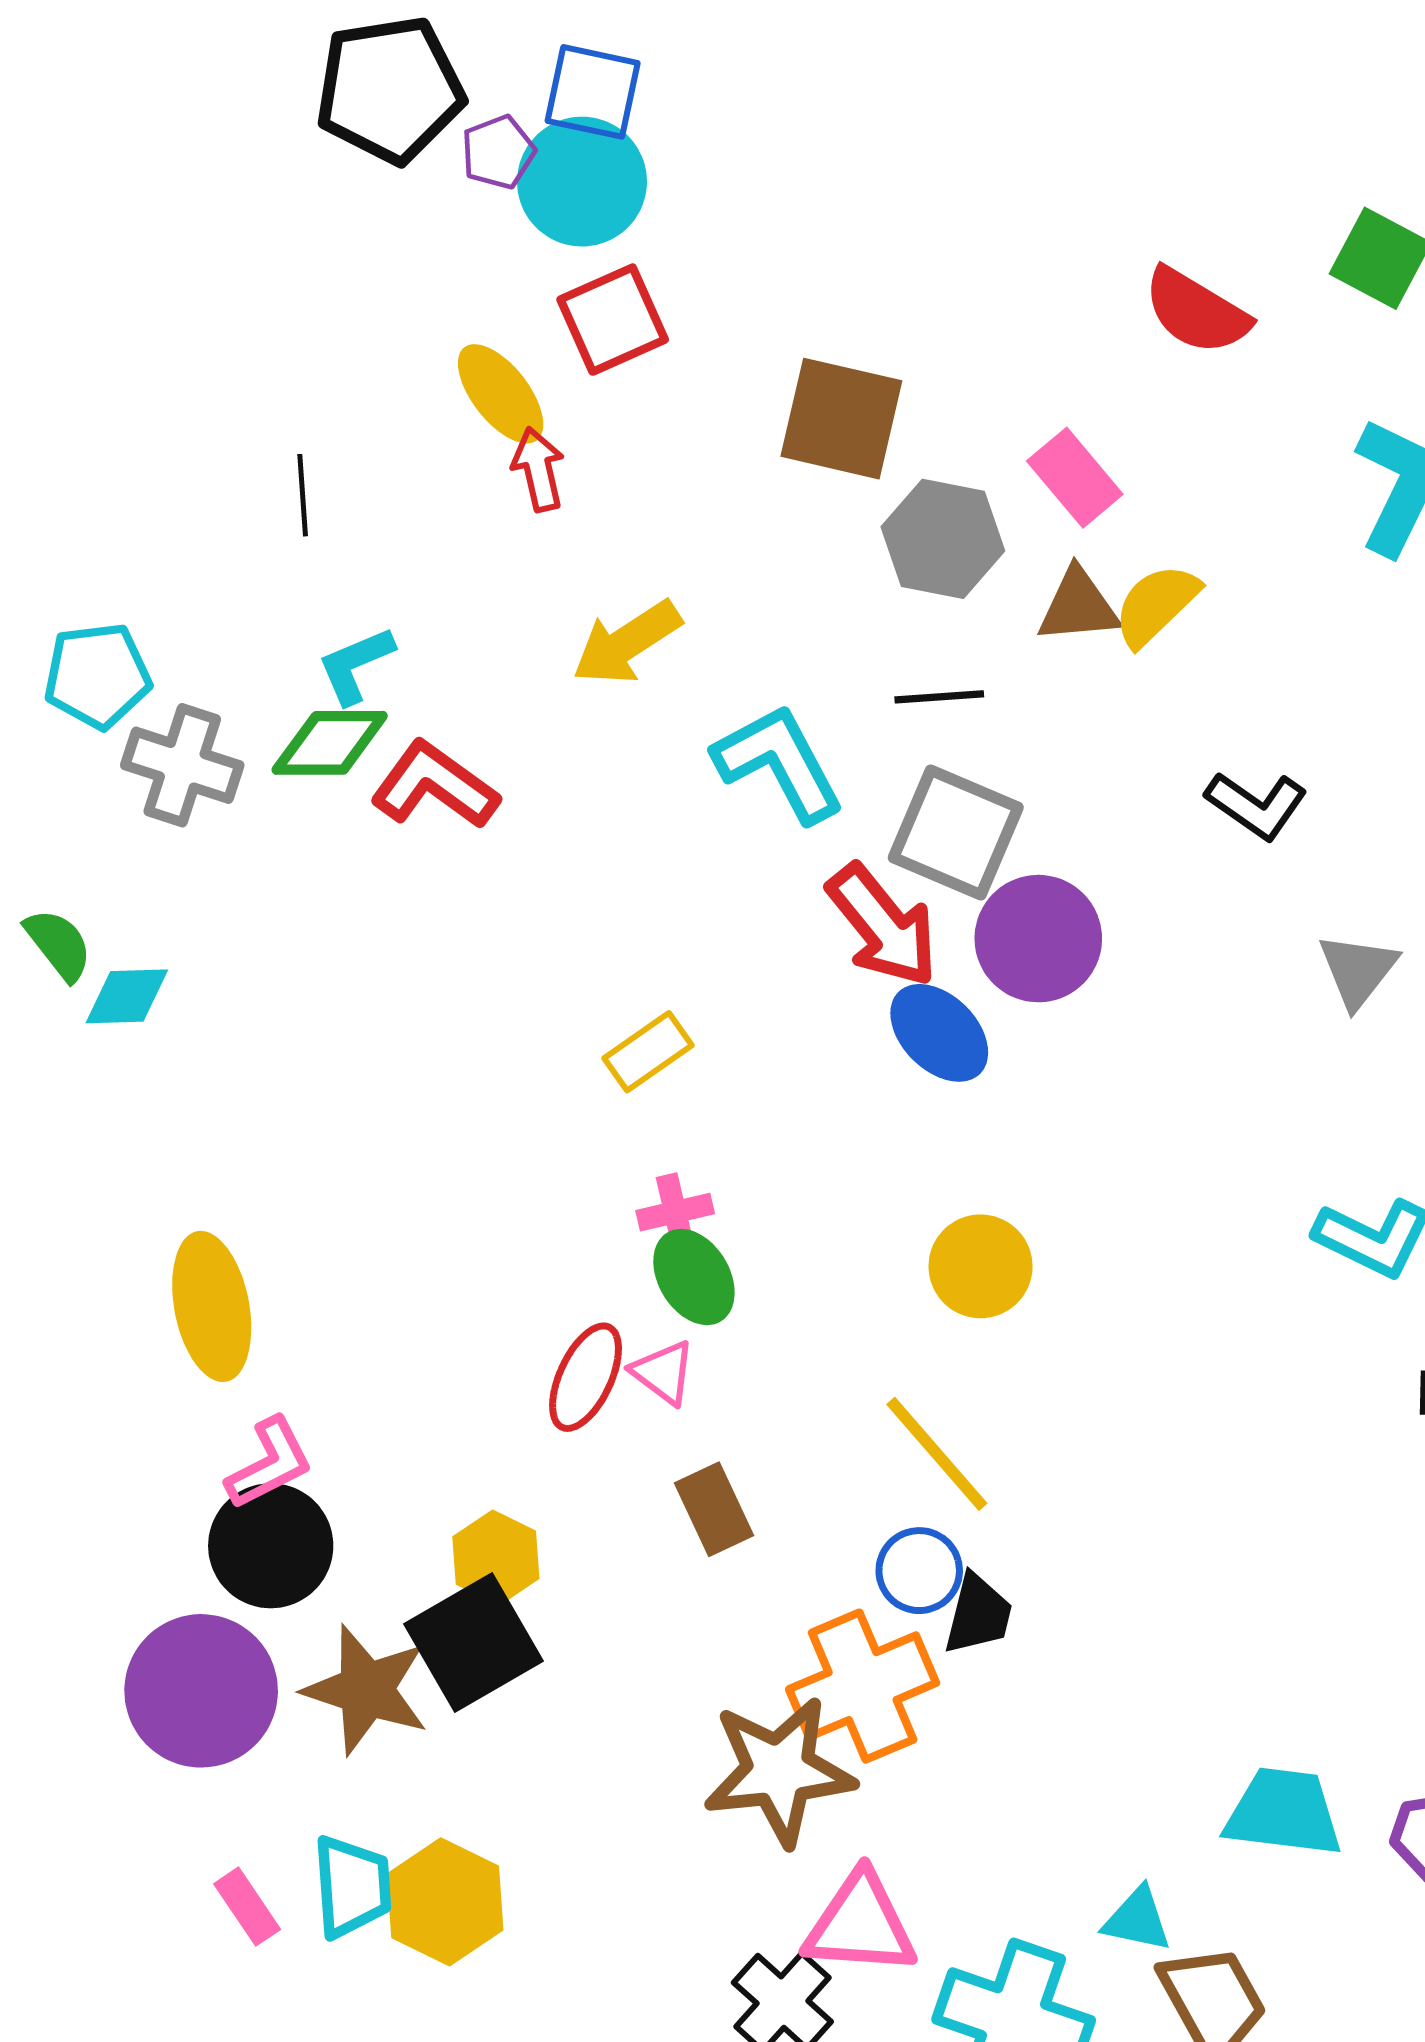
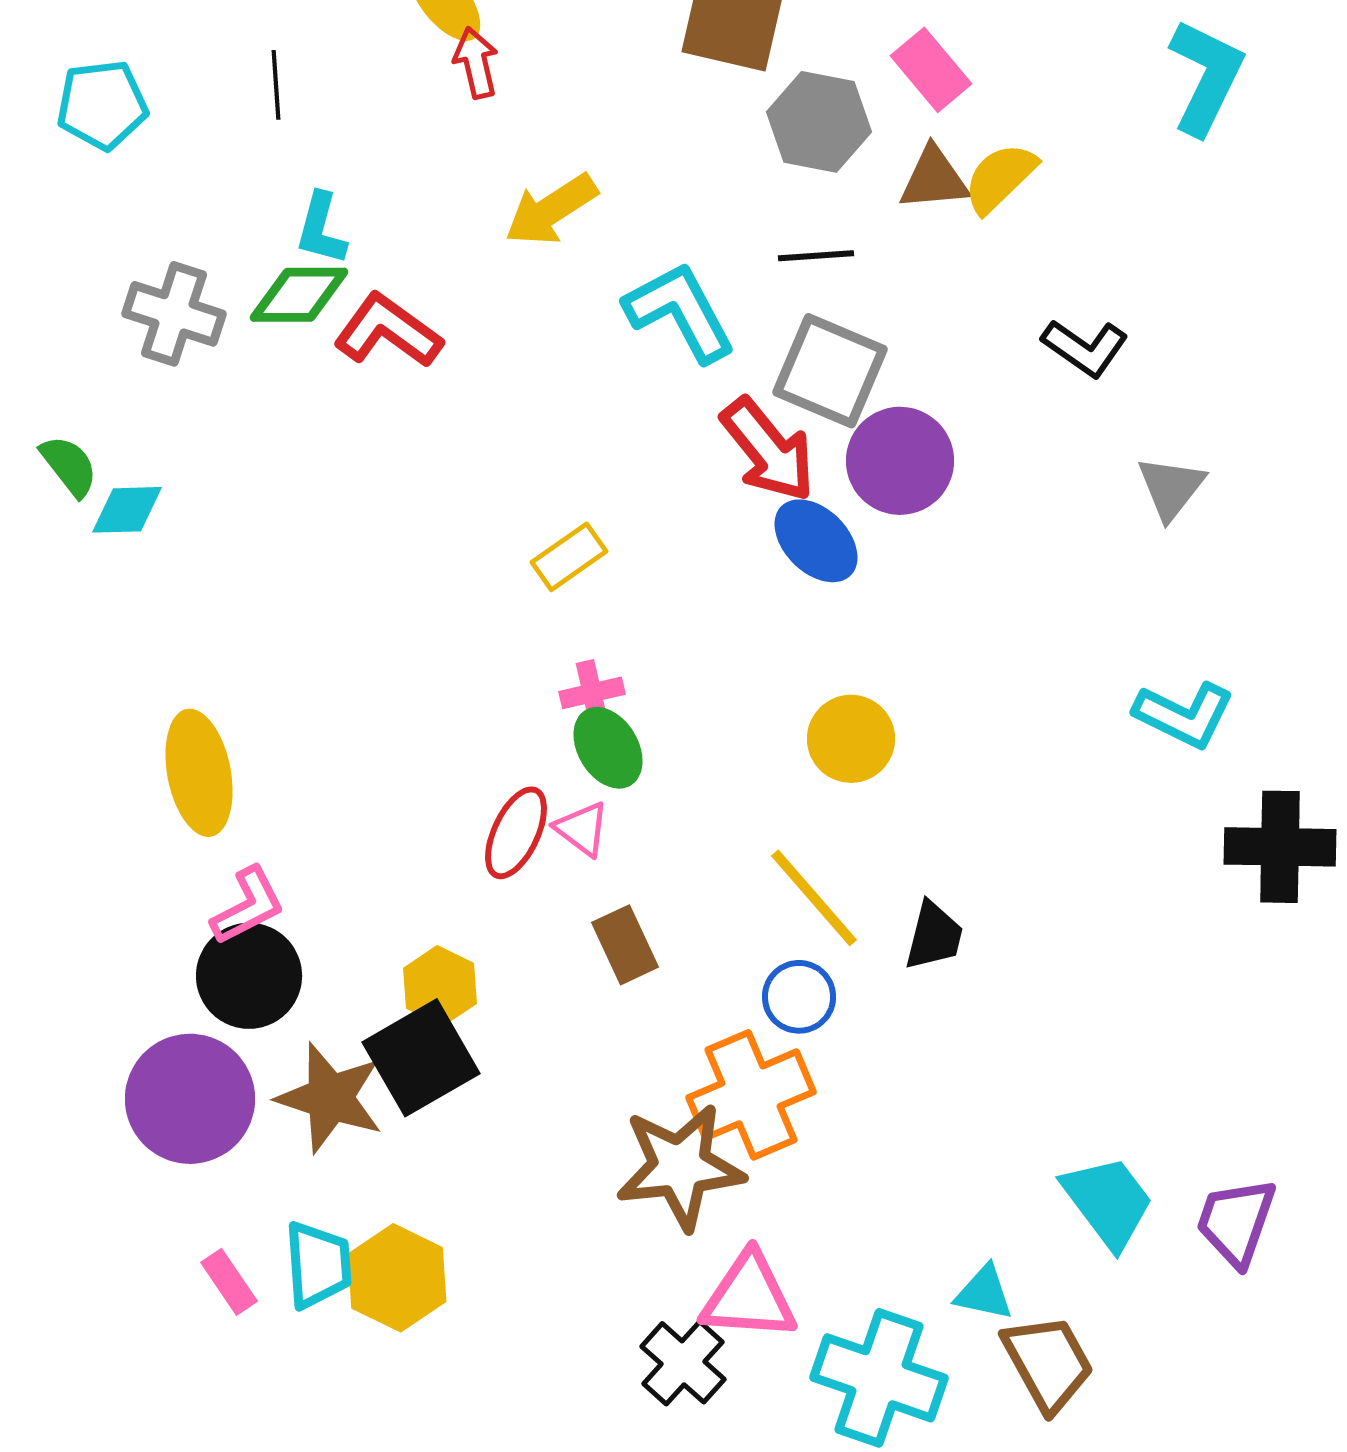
cyan L-shape: (356, 665) -> (321, 229), turned -52
cyan pentagon: (97, 676) -> (102, 105), moved
black trapezoid: (978, 1614) -> (934, 936), moved
cyan trapezoid: (1284, 1812) -> (1108, 1202), turned 46

